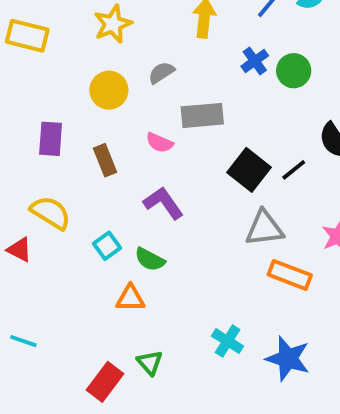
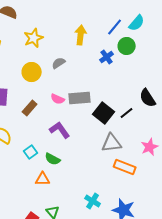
green circle: (294, 71) -> (127, 46), moved
gray rectangle: (202, 115) -> (80, 98), moved
brown rectangle: (105, 160) -> (30, 108), turned 63

